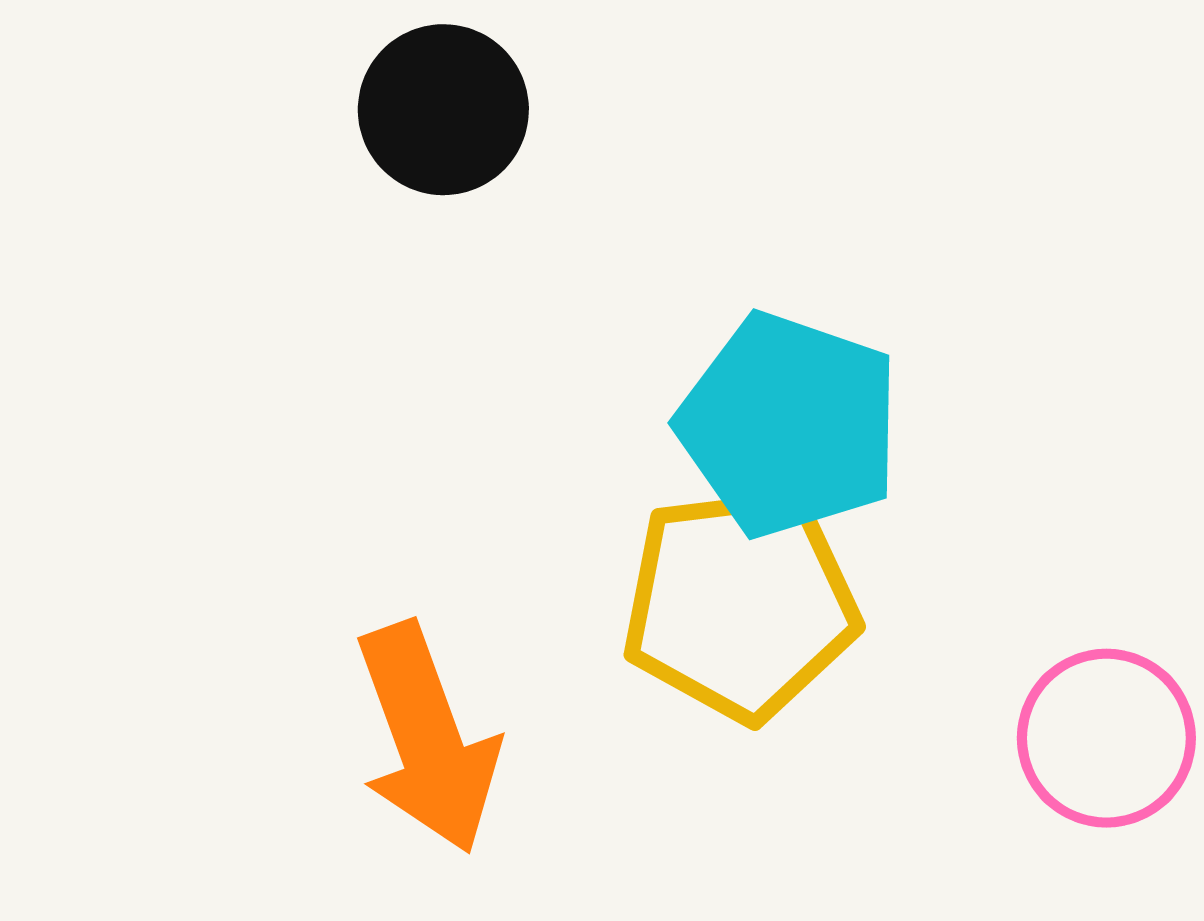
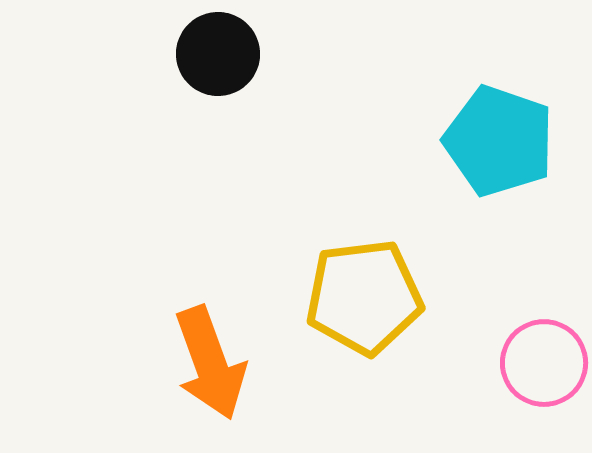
cyan pentagon: (789, 425) -> (499, 141), moved

